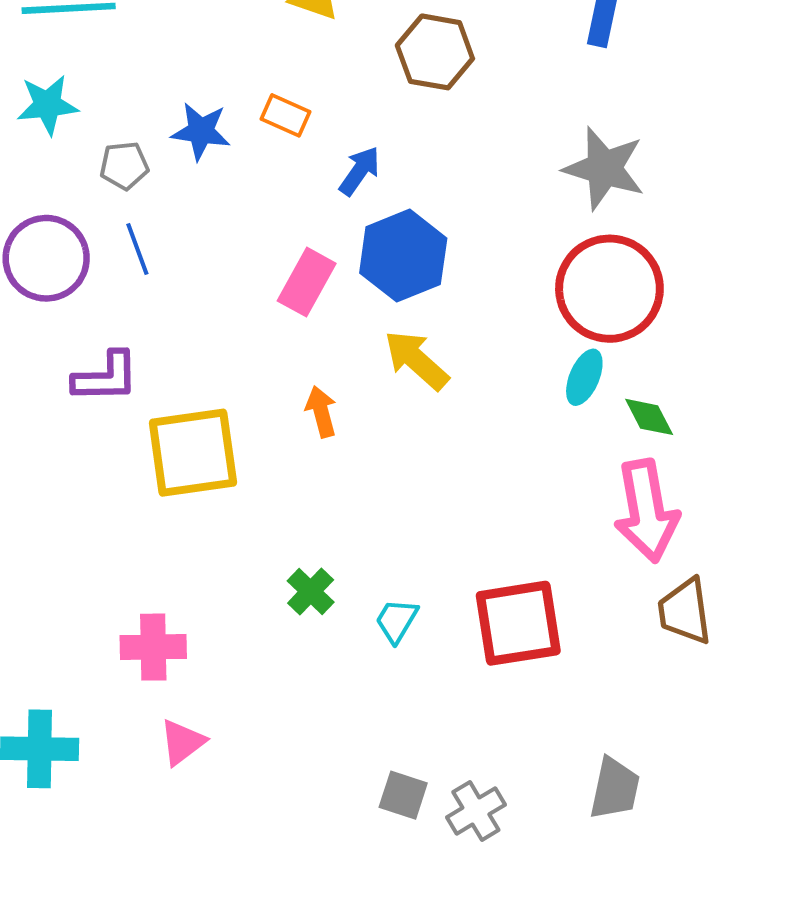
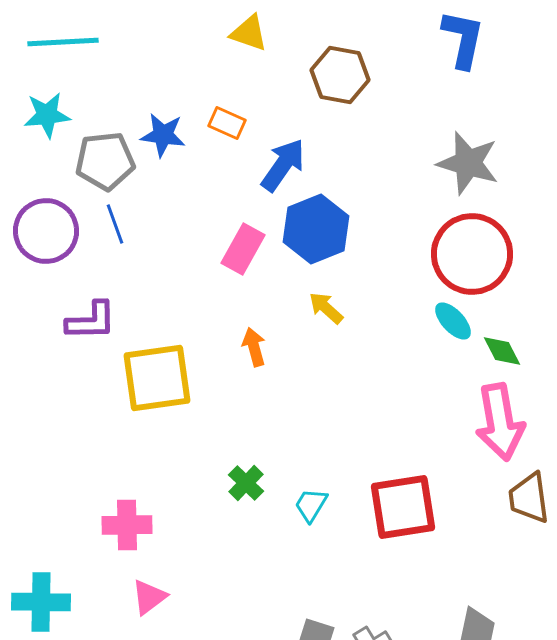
gray pentagon: (124, 166) -> (105, 161), size x1.6
blue arrow: (360, 171) -> (283, 165), size x1.4
yellow arrow: (416, 360) -> (326, 308), size x0.7
cyan ellipse: (584, 377) -> (453, 321), turned -66

